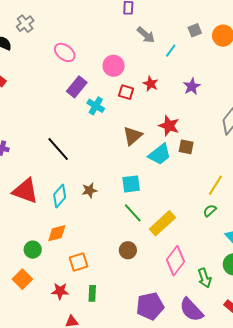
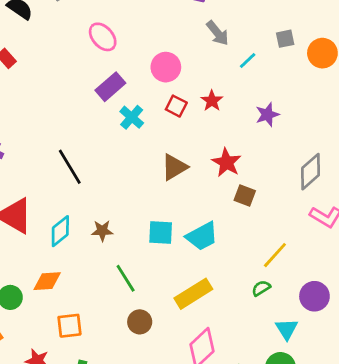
cyan trapezoid: (160, 154) -> (202, 236), moved
green line: (133, 213) -> (126, 278), moved

